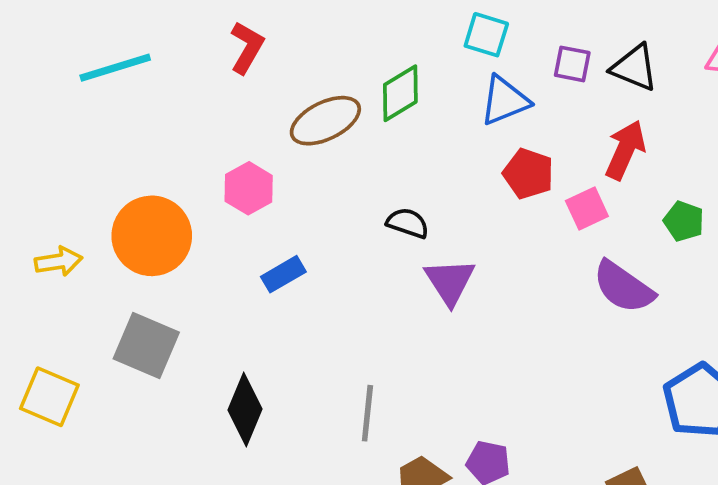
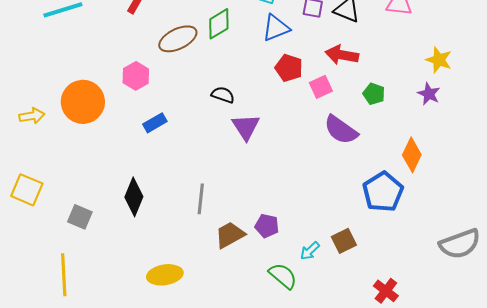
red arrow: (625, 150) -> (342, 55), turned -104
gray square: (146, 346) -> (80, 217), moved, size x0.7

